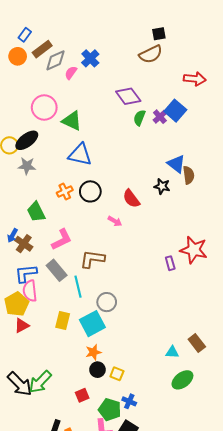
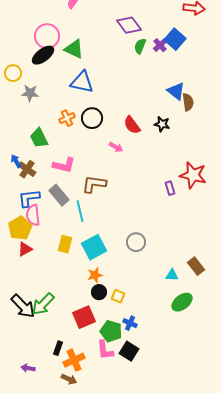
black ellipse: (27, 140) -> (43, 55), moved
black star: (162, 186) -> (162, 124), moved
blue arrow: (12, 235) -> (16, 161), turned 120
pink L-shape: (62, 240) -> (64, 165), turned 40
gray circle: (107, 302) -> (136, 242), moved
red square: (82, 395) -> (84, 317), size x1.6

